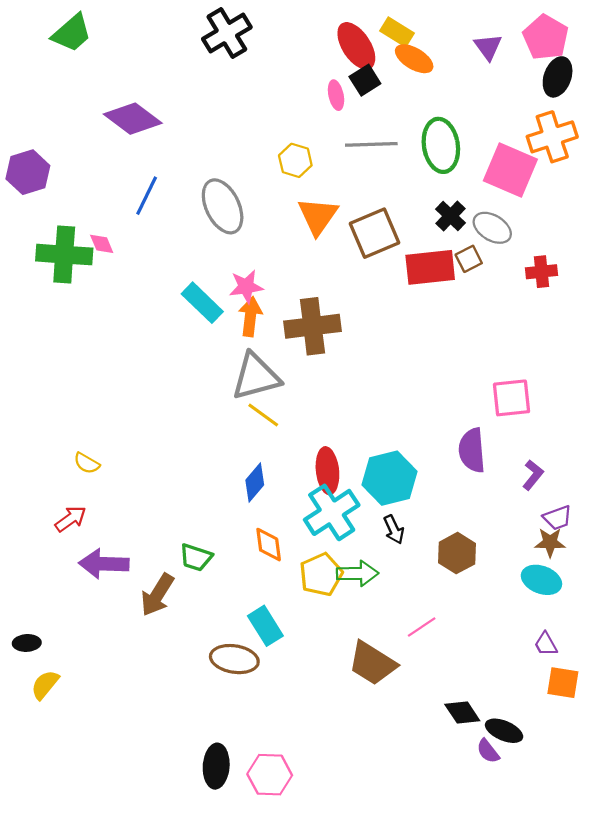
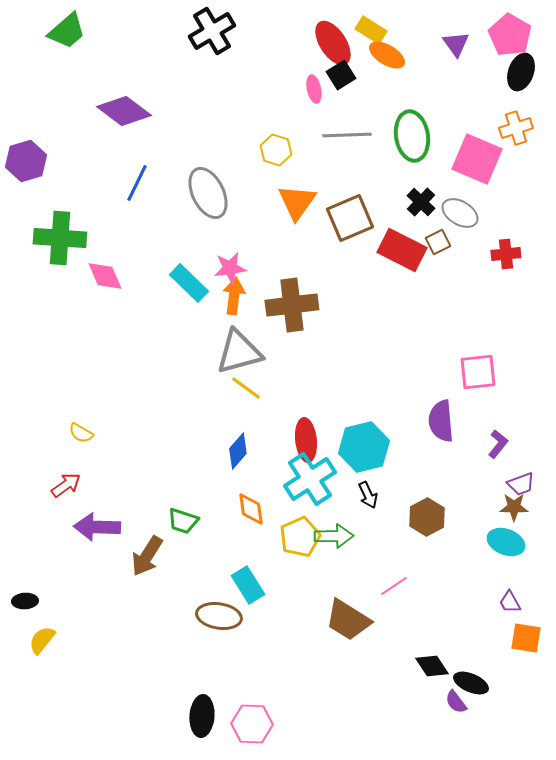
orange cross: (552, 137) -> (516, 128), size x0.7
pink diamond: (102, 244) -> (105, 276), moved, size x1.5
red rectangle: (430, 267) -> (402, 250), turned 33

